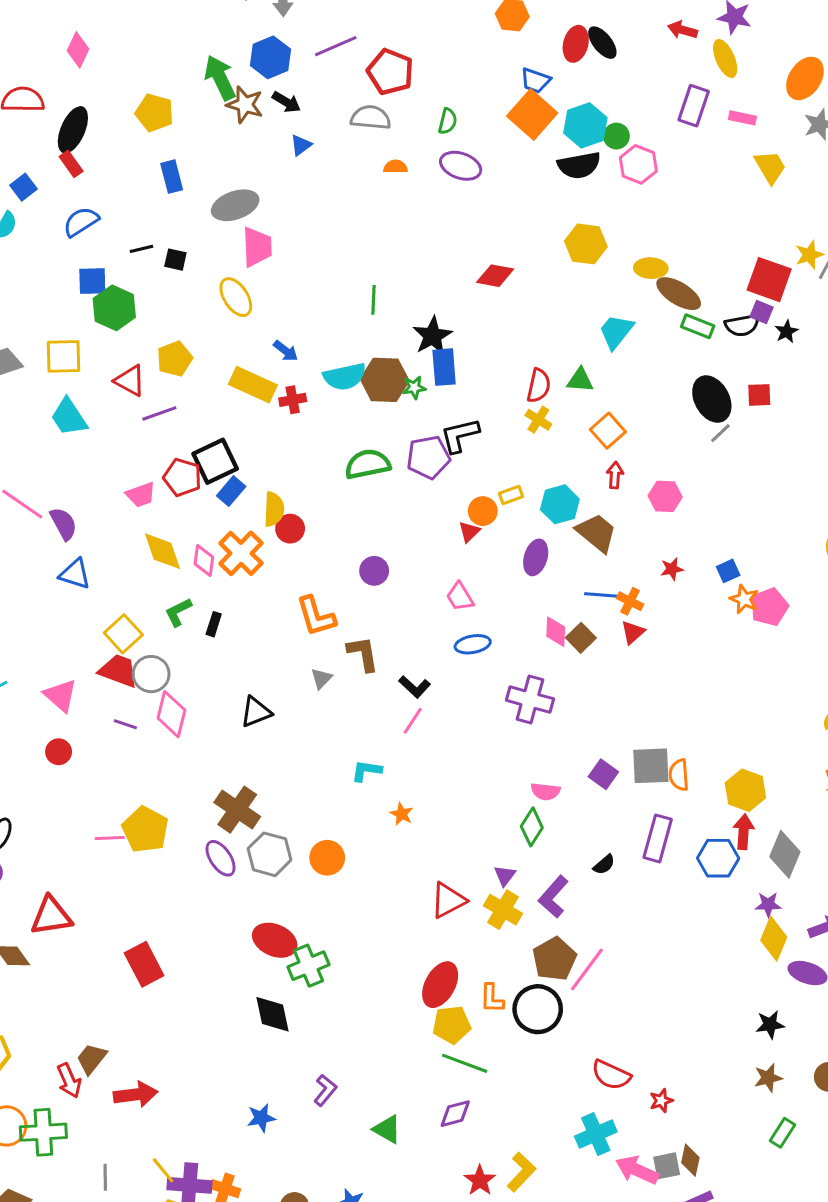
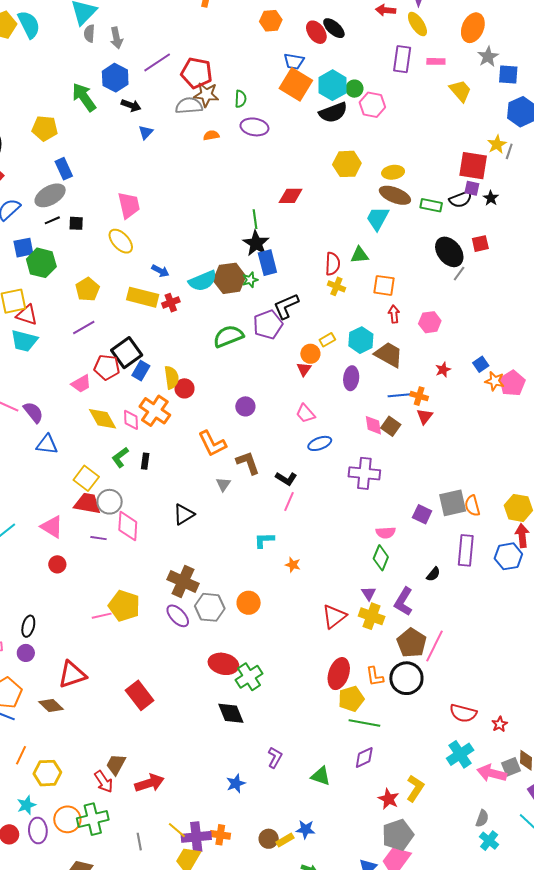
red ellipse: (576, 44) -> (316, 32), turned -40
brown star: (245, 105) -> (206, 95), moved
gray ellipse: (235, 205) -> (50, 195), moved
brown ellipse: (679, 294) -> (395, 195), moved
green line: (374, 300) -> (255, 219), moved
red triangle: (130, 381) -> (27, 315), moved
cyan trapezoid: (69, 417) -> (24, 341), turned -32
orange square: (608, 431) -> (384, 285), turned -30

